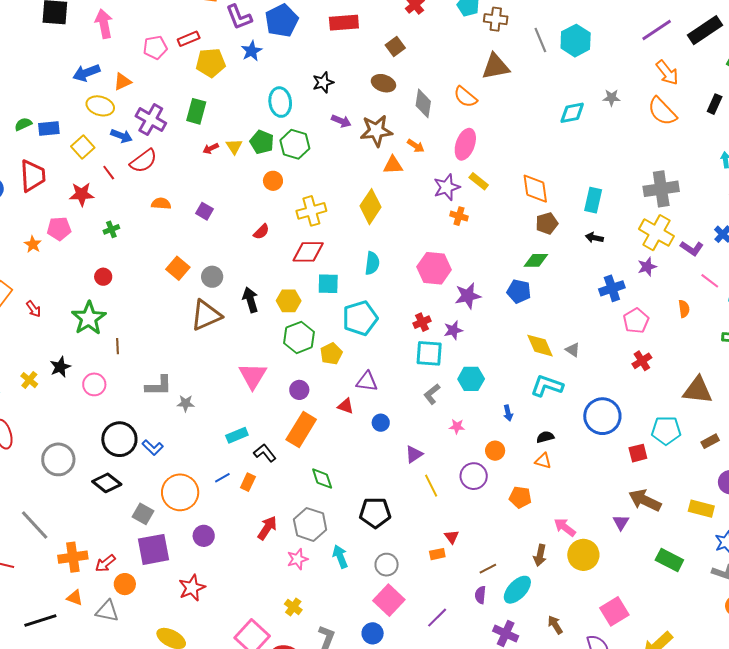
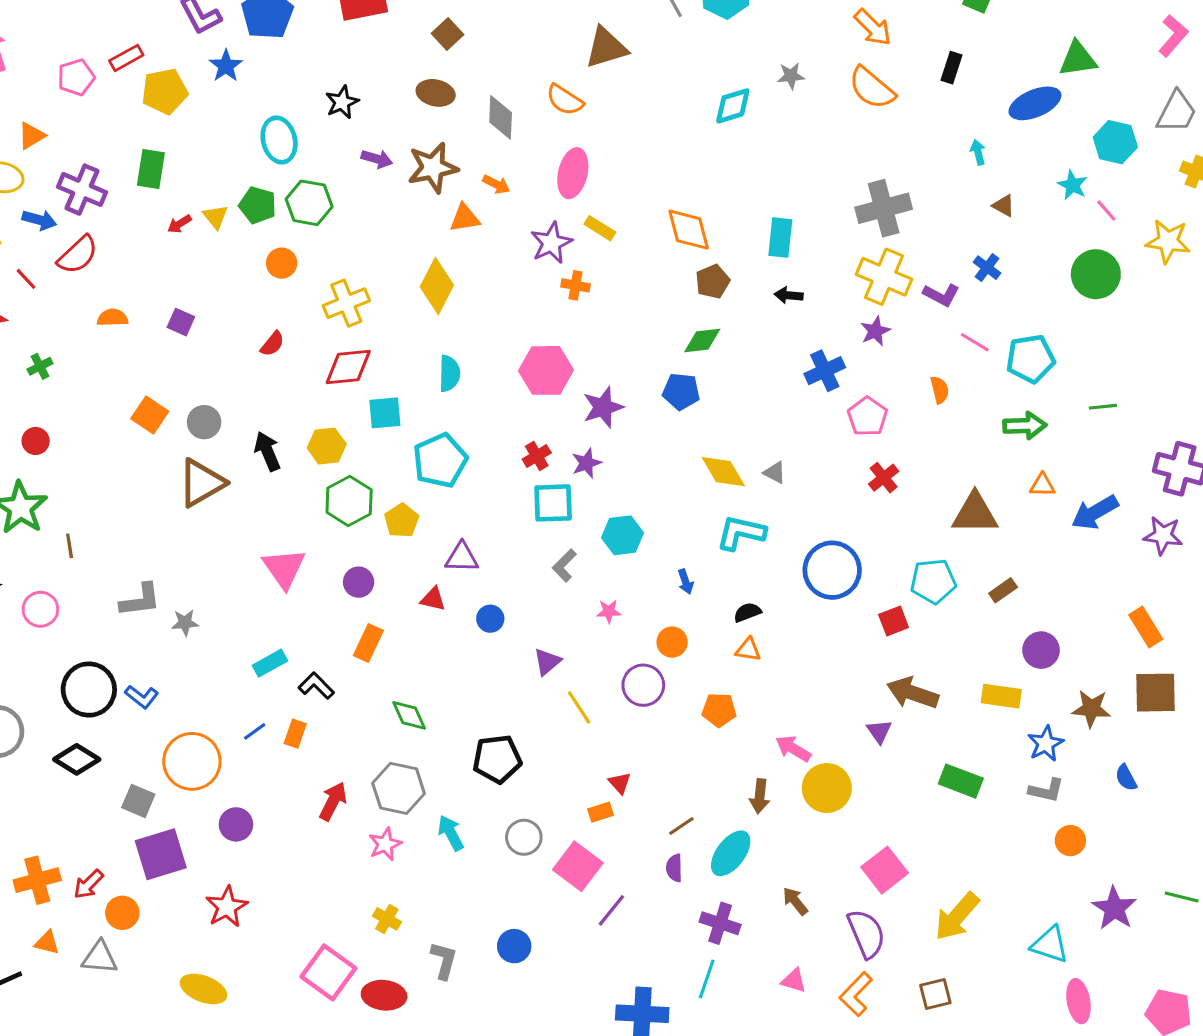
orange rectangle: (301, 429) -> (368, 643), size x0.7
pink square: (389, 600) -> (578, 866), moved

